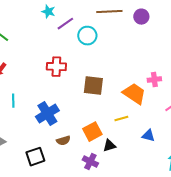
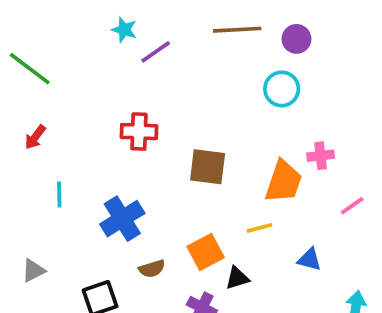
cyan circle: (87, 36) -> (282, 89), moved
orange trapezoid: (134, 94) -> (284, 182), turned 75

